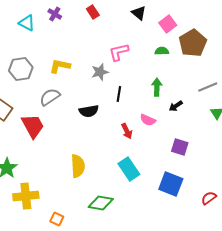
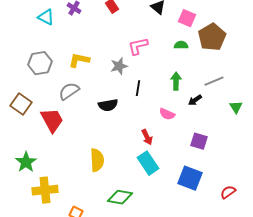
pink square: (168, 24) -> (187, 18), turned -30
gray line: (208, 87) -> (214, 81), moved
red arrow: (127, 131) -> (147, 137), moved

